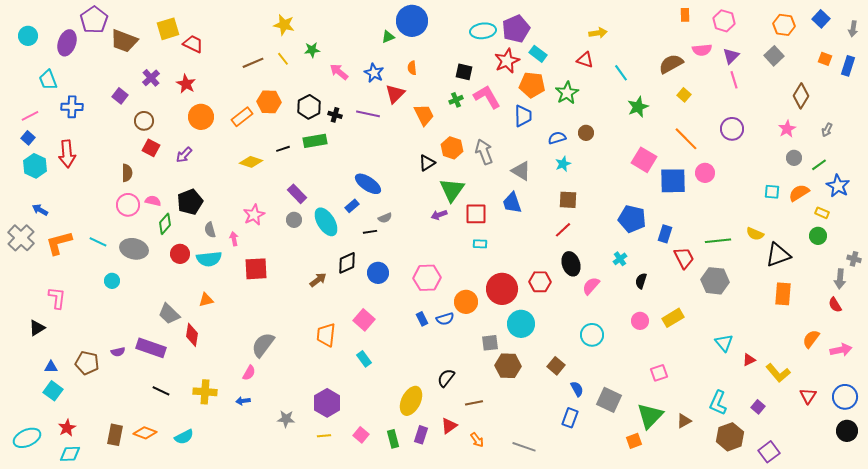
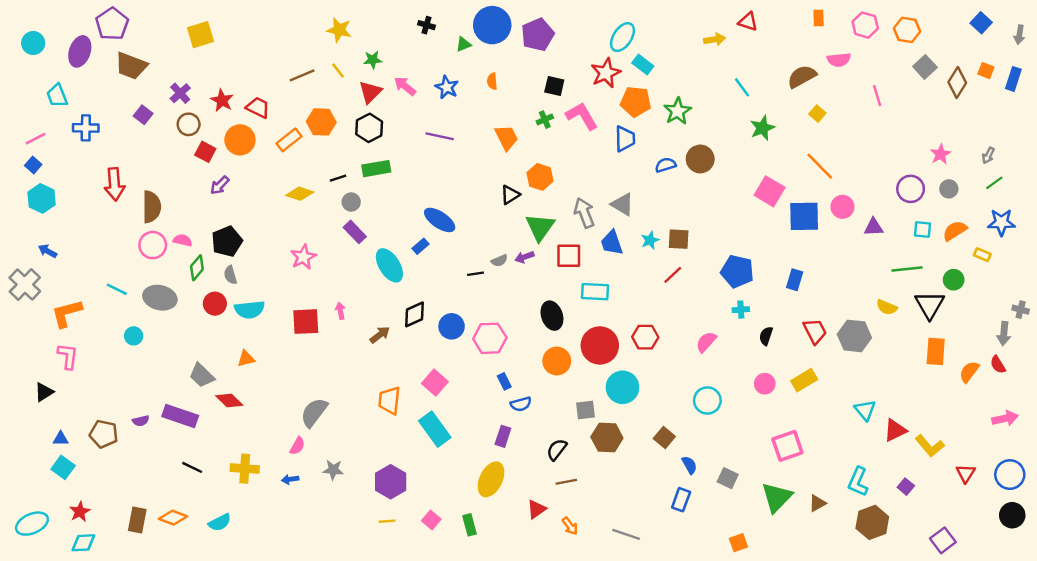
orange hexagon: (784, 25) -> (907, 30), moved
purple pentagon: (516, 29) -> (538, 35), moved
cyan ellipse: (483, 31) -> (622, 37), moved, turned -50
brown trapezoid: (124, 41) -> (131, 66), moved
red trapezoid: (193, 44) -> (258, 108), moved
purple triangle: (731, 56) -> (874, 227), moved, turned 42
red triangle: (585, 60) -> (748, 22), moved
red triangle: (395, 94) -> (370, 92), moved
brown diamond: (801, 96) -> (957, 82), moved
black cross: (335, 115) -> (426, 25), moved
brown circle: (144, 121) -> (189, 124), moved
purple circle: (732, 129) -> (911, 189), moved
brown circle: (586, 133) -> (700, 159), size x1.5
red square: (151, 148) -> (205, 152), moved
gray arrow: (484, 152) -> (584, 213), moved
red arrow: (67, 154) -> (114, 184), moved
cyan star: (563, 164) -> (650, 240), moved
green line: (819, 165) -> (994, 183), moved
brown semicircle: (127, 173) -> (152, 207), size x1.5
blue star: (838, 186) -> (1001, 222), turned -30
gray semicircle: (385, 218) -> (499, 261), moved
blue pentagon: (632, 219) -> (737, 271), moved
gray circle: (294, 220) -> (351, 202), moved
gray semicircle: (210, 230) -> (230, 275), moved
black line: (370, 232) -> (475, 274), moved
yellow semicircle: (755, 234) -> (887, 307), moved
green circle: (818, 236) -> (954, 280), moved
pink arrow: (234, 239) -> (340, 311), moved
green line: (718, 241) -> (907, 269), moved
orange L-shape: (59, 243) -> (67, 313), moved
cyan rectangle: (480, 244) -> (595, 292), moved, size x1.6
black triangle: (778, 255) -> (930, 305), turned -40
red trapezoid: (684, 258) -> (815, 331), moved
cyan cross: (620, 259) -> (741, 310), turned 32
black ellipse: (571, 264) -> (552, 316), moved
pink hexagon: (427, 278) -> (490, 338), moved
blue semicircle: (445, 319) -> (521, 404), moved
red diamond: (192, 335) -> (229, 400), turned -55
orange semicircle: (811, 339) -> (969, 372), moved
cyan rectangle: (364, 359) -> (435, 429), size x1.8
red triangle: (749, 360) -> (895, 430), size x1.5
pink square: (659, 373) -> (787, 446), size x1.5
black semicircle: (446, 378) -> (557, 449), moved
gray square: (609, 400) -> (728, 478), size x0.7
gray star: (286, 419) -> (333, 470), moved
purple rectangle: (421, 435) -> (503, 436), moved
orange square: (634, 441) -> (738, 543), moved
purple square: (769, 452) -> (943, 540), moved

